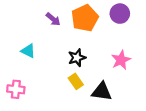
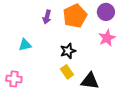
purple arrow: (53, 19) -> (47, 17), turned 64
cyan triangle: (28, 51) -> (25, 45), turned -40
pink star: (121, 60) -> (107, 38), moved

